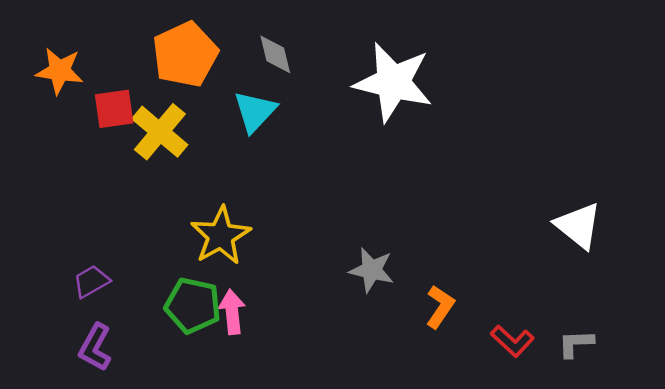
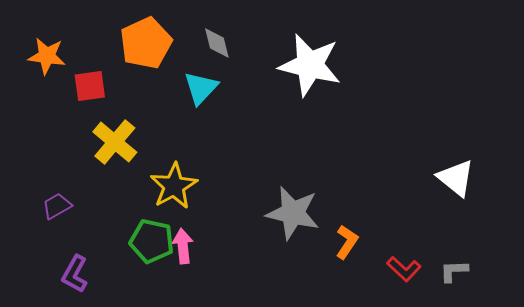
yellow cross: (160, 132) -> (115, 142), moved
gray star: (372, 270) -> (293, 213), size x1.5
purple trapezoid: (91, 281) -> (57, 206), moved

